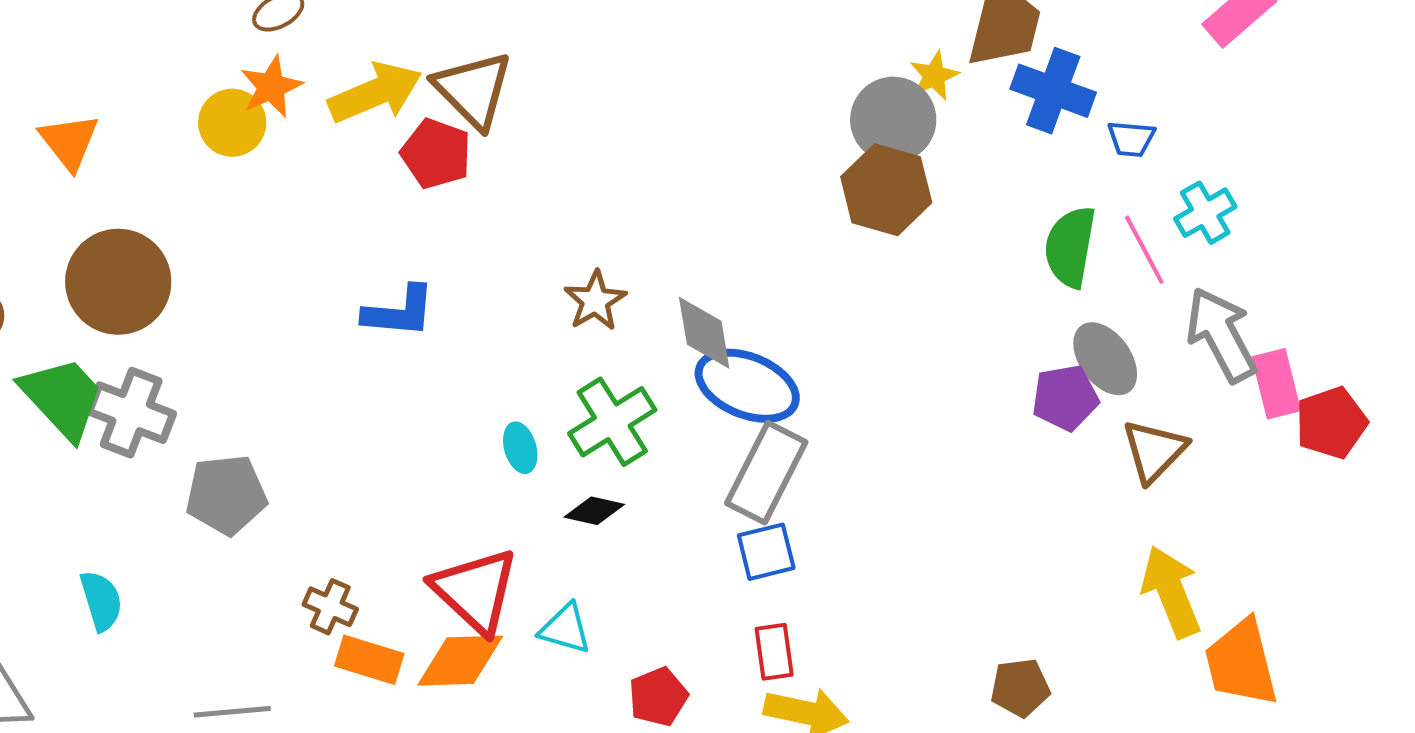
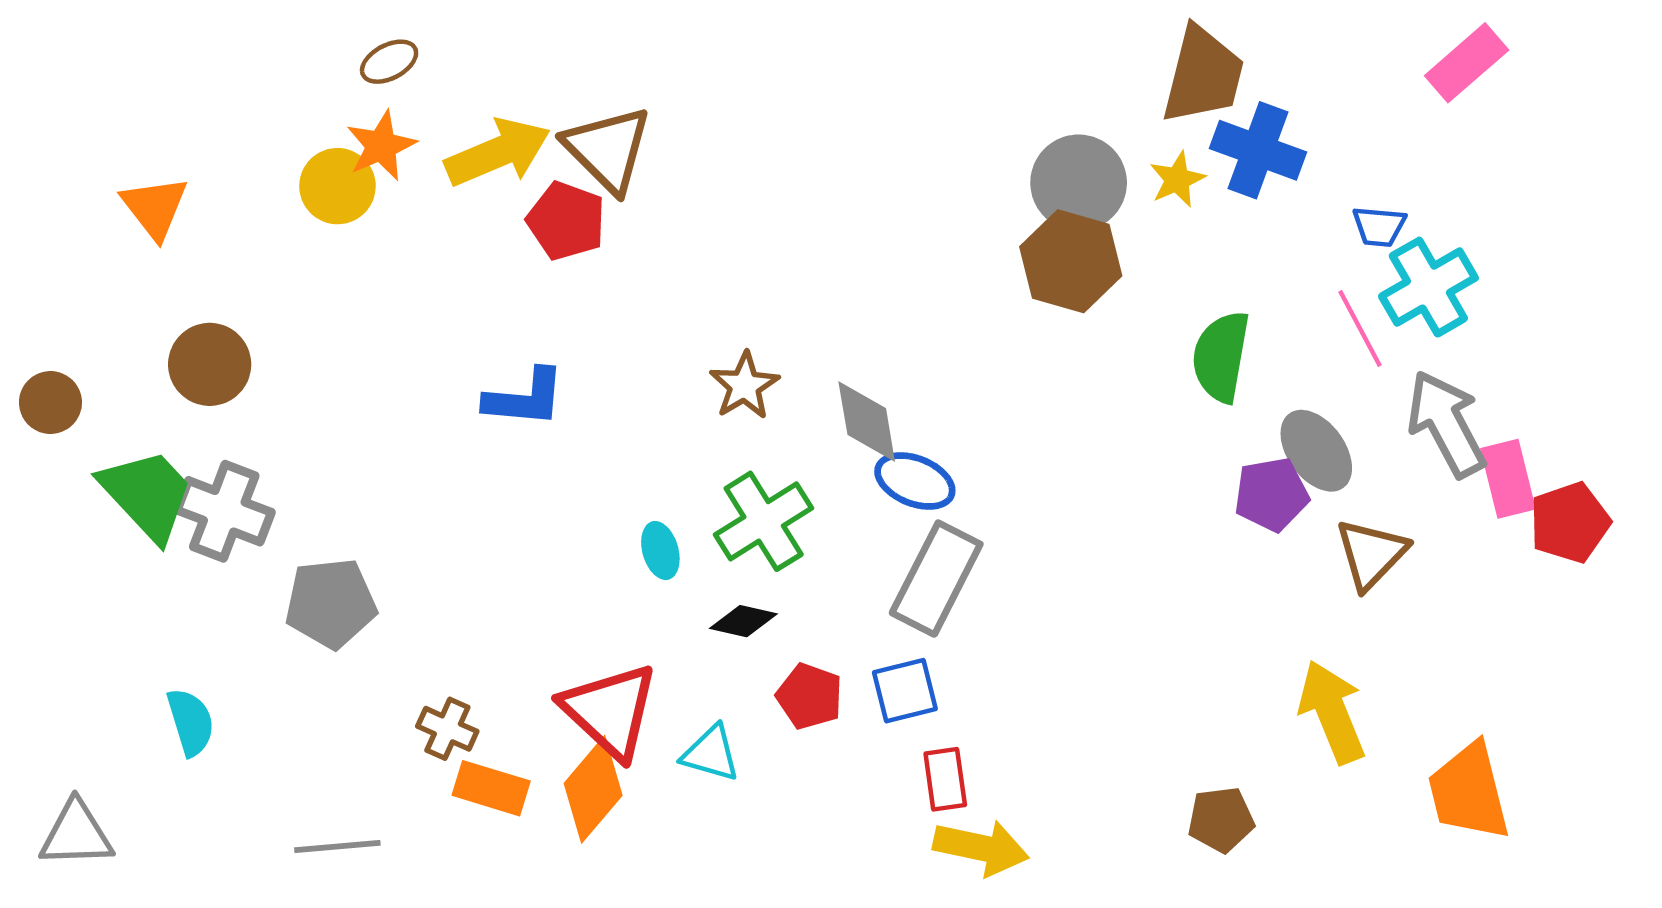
yellow star: (934, 76) -> (1177, 179), moved
blue trapezoid: (1131, 139) -> (1379, 226), moved
cyan cross: (1205, 213) -> (1428, 287), size x1.4
green semicircle: (1070, 247) -> (1221, 357), moved
brown circle: (118, 282) -> (210, 364), size x0.7
blue ellipse: (747, 386) -> (915, 481), size x0.7
blue square: (766, 552) -> (905, 691), moved
yellow arrow: (1171, 592) -> (1332, 712), moved
orange diamond: (460, 661) -> (593, 789), turned -48
red pentagon: (658, 697) -> (810, 696), moved, turned -30

